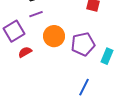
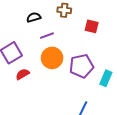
purple line: (36, 14) -> (47, 36), moved

